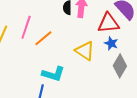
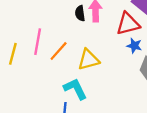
yellow triangle: (85, 51) -> (88, 60), moved, turned -40
cyan L-shape: (53, 74) -> (75, 89), turned -125

